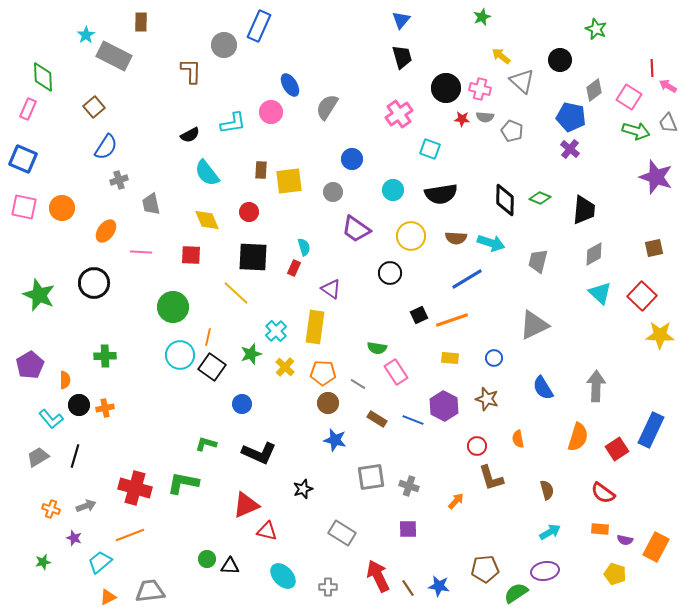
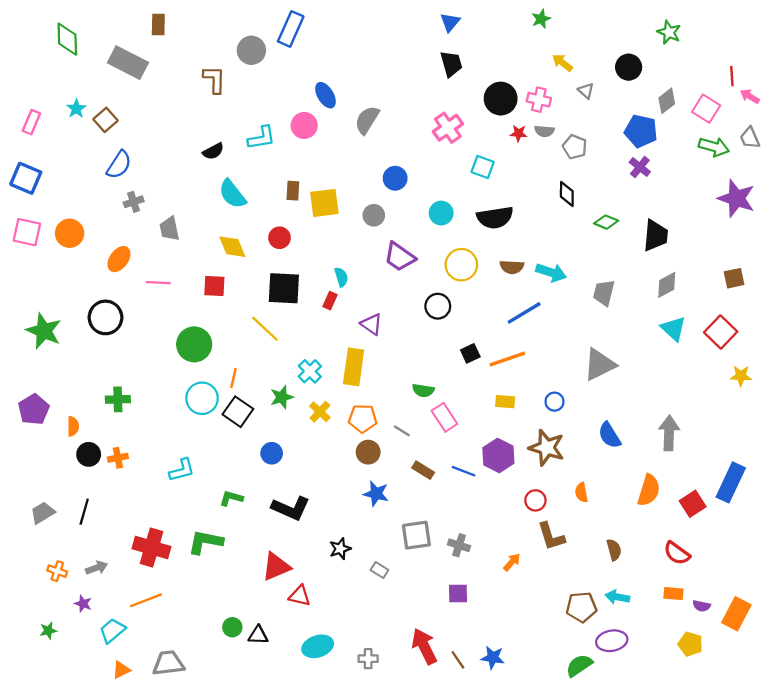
cyan star: (86, 35) -> (76, 109), moved
green diamond: (43, 77) -> (67, 39), moved
gray triangle: (522, 81) -> (586, 91), size x0.6
black diamond: (505, 200) -> (567, 194), moved, size x0.7
yellow star: (660, 335) -> (741, 376), size x0.7
brown star: (487, 399) -> (547, 448), size x1.4
cyan L-shape: (51, 419) -> (182, 470), moved, turned -65
cyan arrow: (550, 532) -> (617, 597), turned -140
gray rectangle: (342, 533) -> (379, 570), moved, size x0.6
brown pentagon: (485, 569) -> (581, 607), moved
cyan ellipse: (283, 576) -> (318, 646), turned -64

